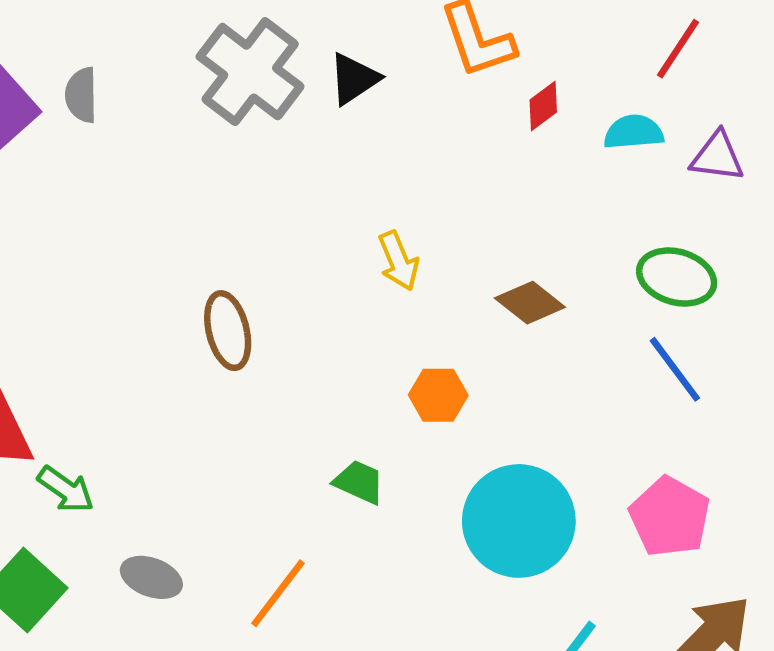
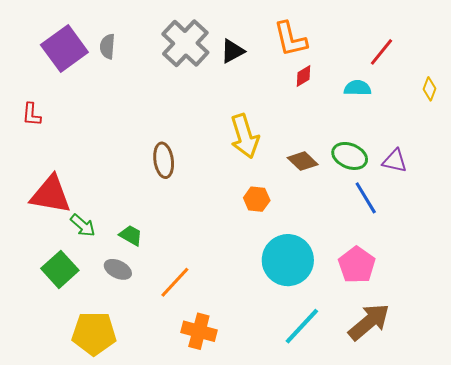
red diamond: (543, 106) -> (303, 76), moved
purple triangle: (717, 157) -> (395, 161), moved
yellow arrow: (398, 261) -> (245, 136), size x1.6
green ellipse: (677, 277) -> (350, 156), moved
green trapezoid: (359, 482) -> (131, 235), moved

